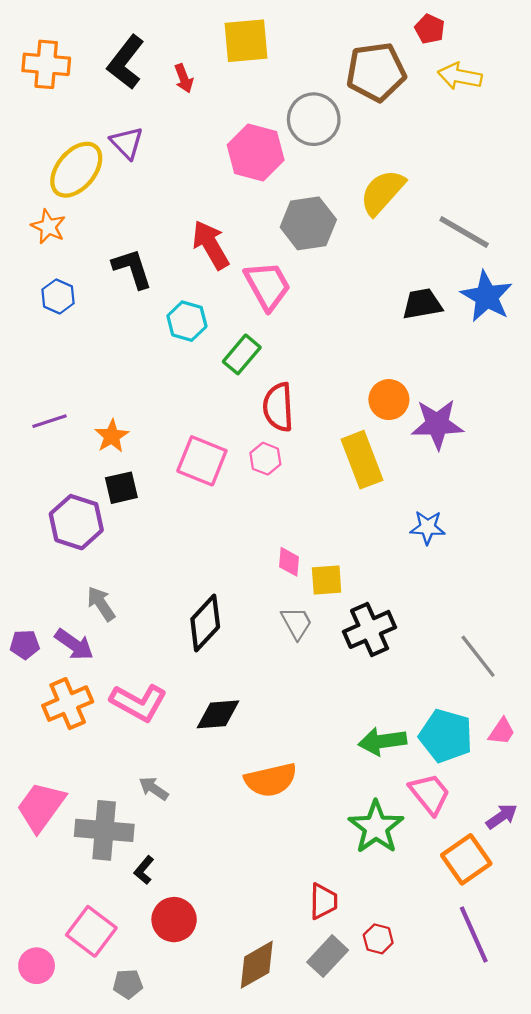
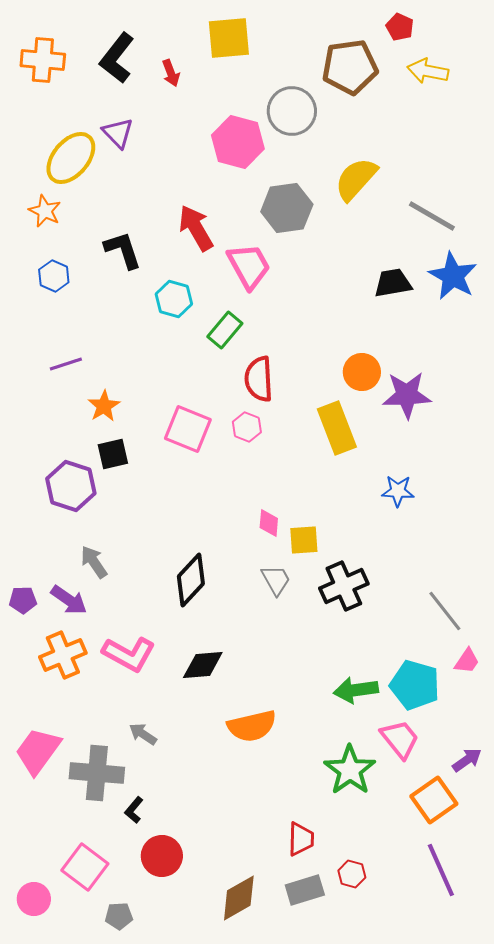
purple line: (49, 421) -> (66, 364), moved
pink trapezoid: (502, 732) -> (467, 661), moved
gray rectangle: (328, 956) -> (305, 890), turned 30

